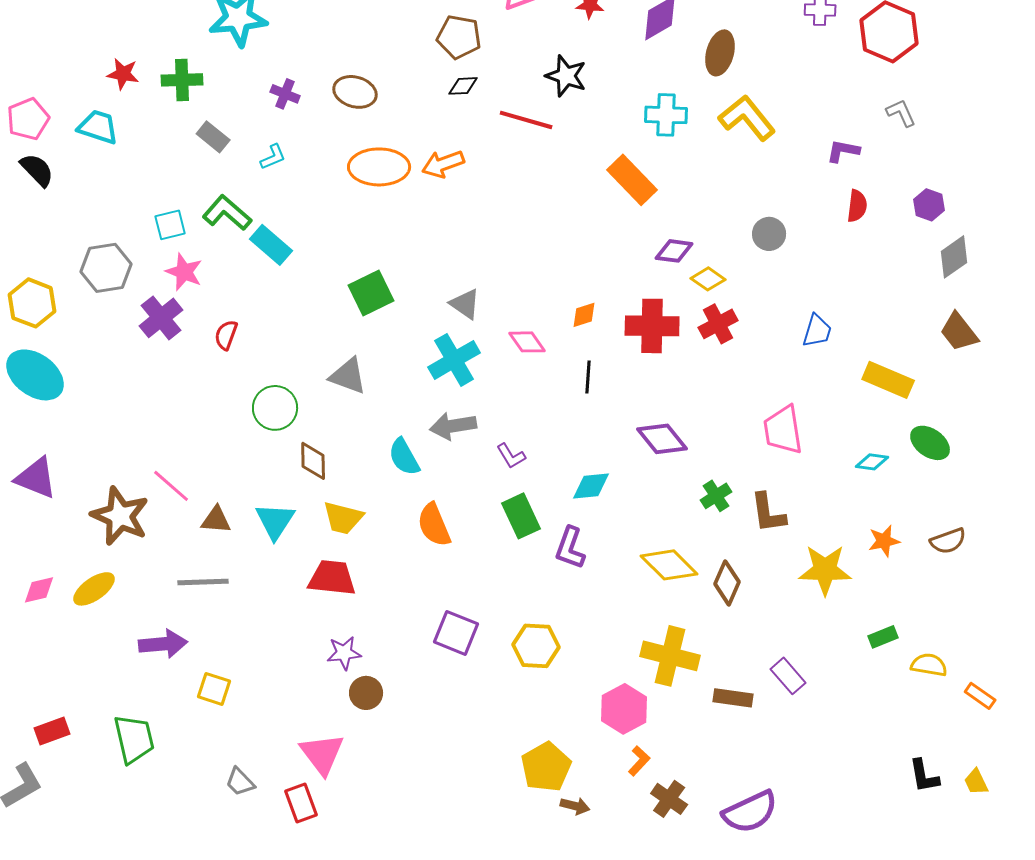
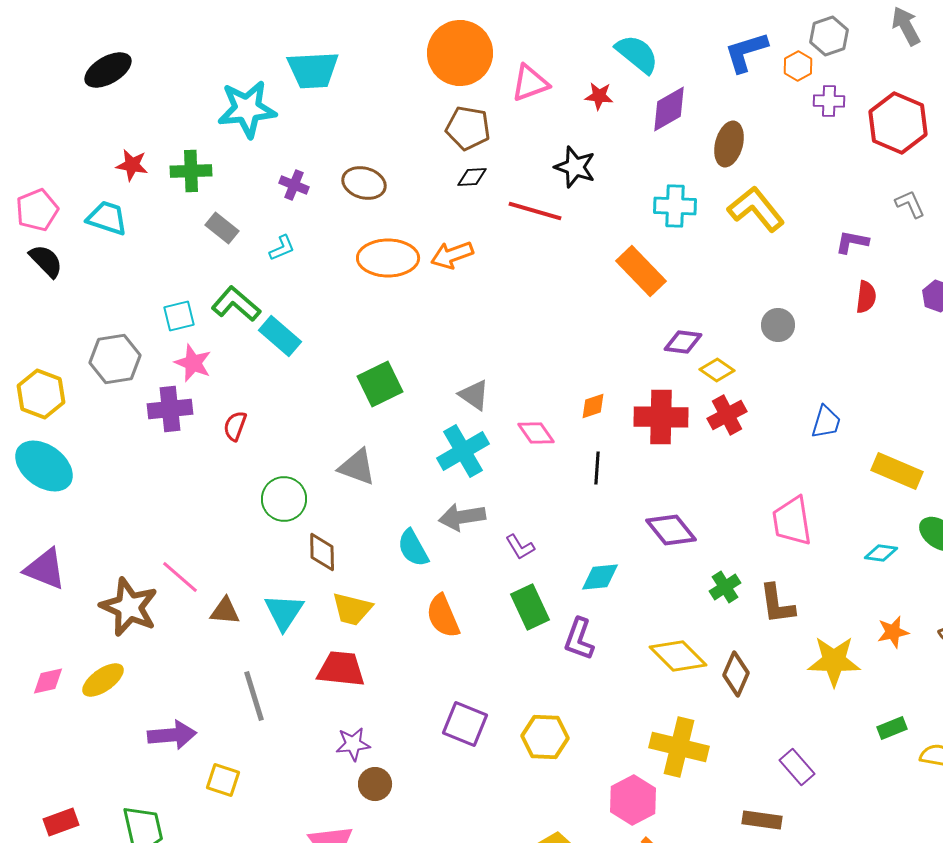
purple cross: (161, 318) -> (170, 409), turned 33
gray line: (203, 582) -> (254, 696), moved, turned 75
brown rectangle: (733, 698) -> (762, 820), moved

